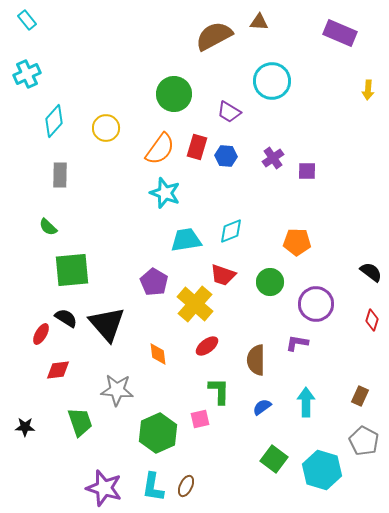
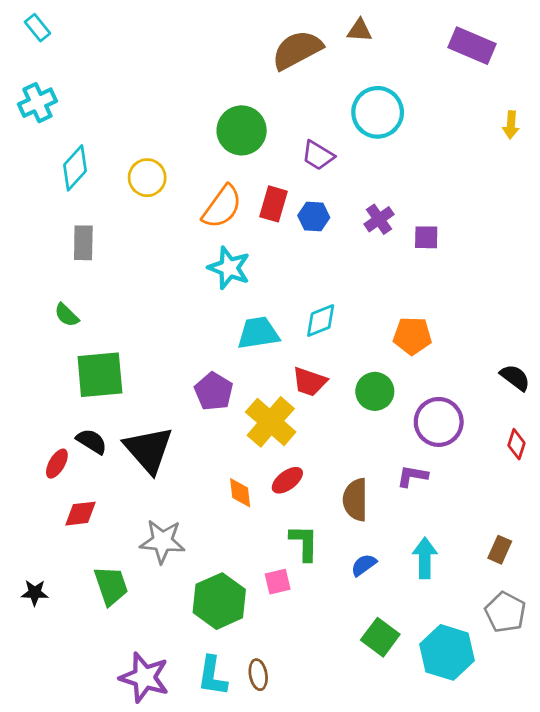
orange diamond: (158, 354) -> (240, 493), moved
brown ellipse: (186, 486) -> (258, 675), turned -35

